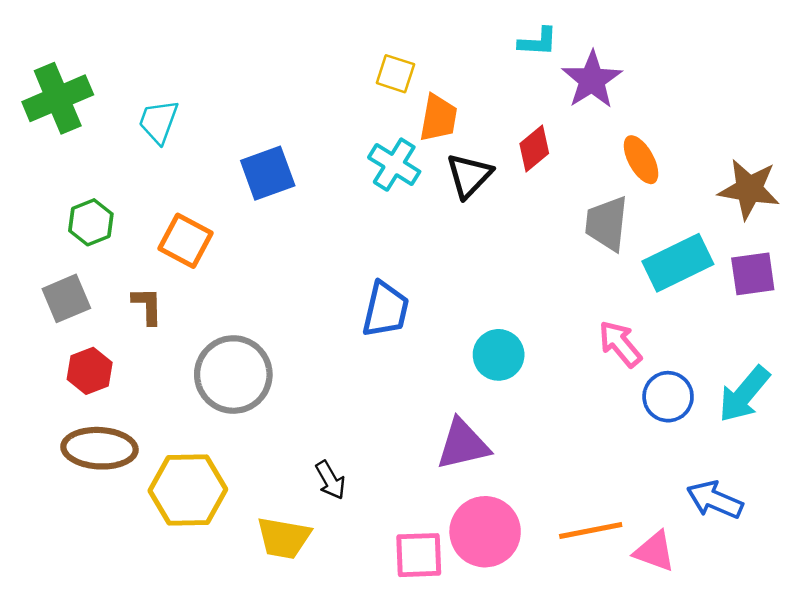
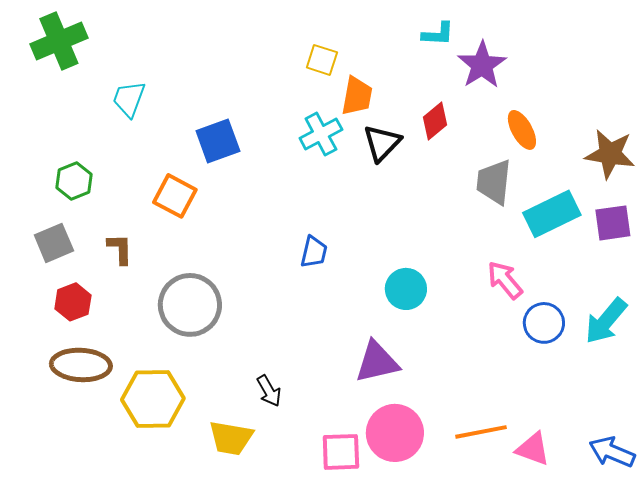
green cross: (58, 98) -> (59, 41), moved
cyan cross: (394, 165) -> (321, 134), turned 30
orange square: (185, 241) -> (175, 196), moved
blue trapezoid: (386, 309) -> (314, 252), size x0.7
blue arrow: (715, 500) -> (612, 452), moved

